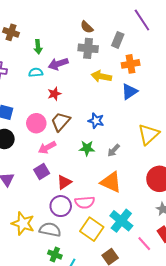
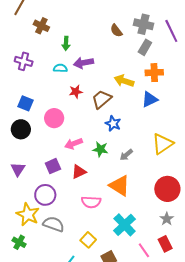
gray cross: (88, 48) -> (143, 24), moved
brown trapezoid: (61, 122) -> (102, 99), moved
pink arrow: (47, 147) -> (74, 144), moved
red triangle: (64, 182) -> (79, 172), moved
purple circle: (61, 206) -> (45, 195), moved
yellow square: (92, 229) -> (88, 240), moved, size x0.7
green cross: (55, 255) -> (19, 242), moved

